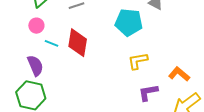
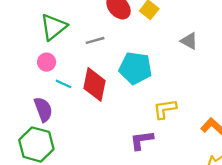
cyan pentagon: (129, 22) -> (135, 68), moved
purple L-shape: (148, 92) -> (142, 140), moved

